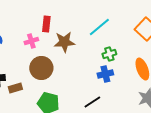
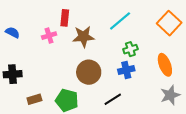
brown circle: (41, 68) -> (89, 72), moved
brown rectangle: (15, 88) -> (34, 99), moved

